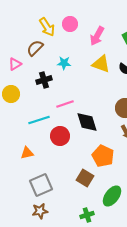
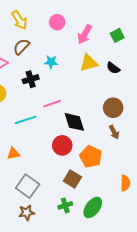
yellow arrow: (47, 27) -> (19, 20), moved
yellow triangle: (101, 64) -> (89, 63), turned -36
red circle: (60, 136) -> (62, 145), moved
gray square: (41, 185) -> (28, 186), turned -30
green ellipse: (112, 196) -> (93, 207), moved
green cross: (87, 215) -> (65, 205), moved

